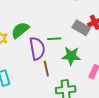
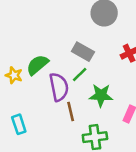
gray rectangle: (81, 28) -> (83, 52), moved
green line: (54, 39) -> (80, 74), turned -40

